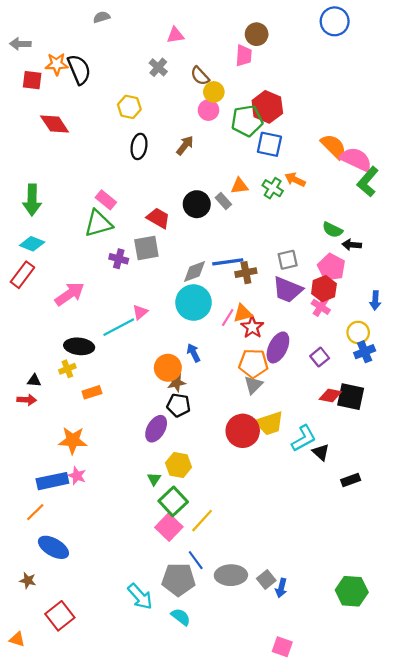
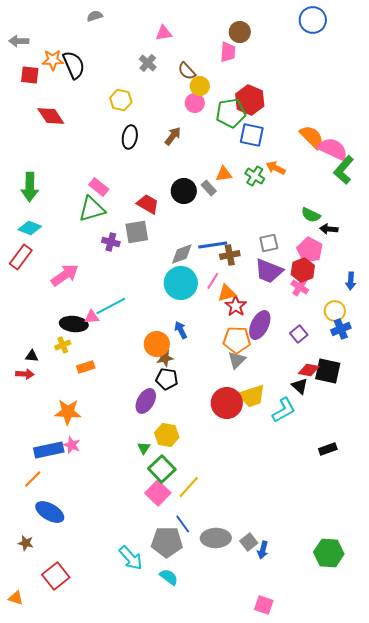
pink triangle: (140, 312) -> (92, 317), moved, turned 35
pink line: (228, 317) -> (213, 281), moved
black triangle: (321, 452) -> (300, 386), moved

